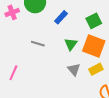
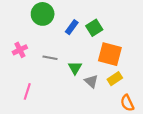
pink cross: (12, 12) -> (20, 50), moved
green square: (94, 21) -> (94, 28), moved
green triangle: (71, 44) -> (75, 68), moved

